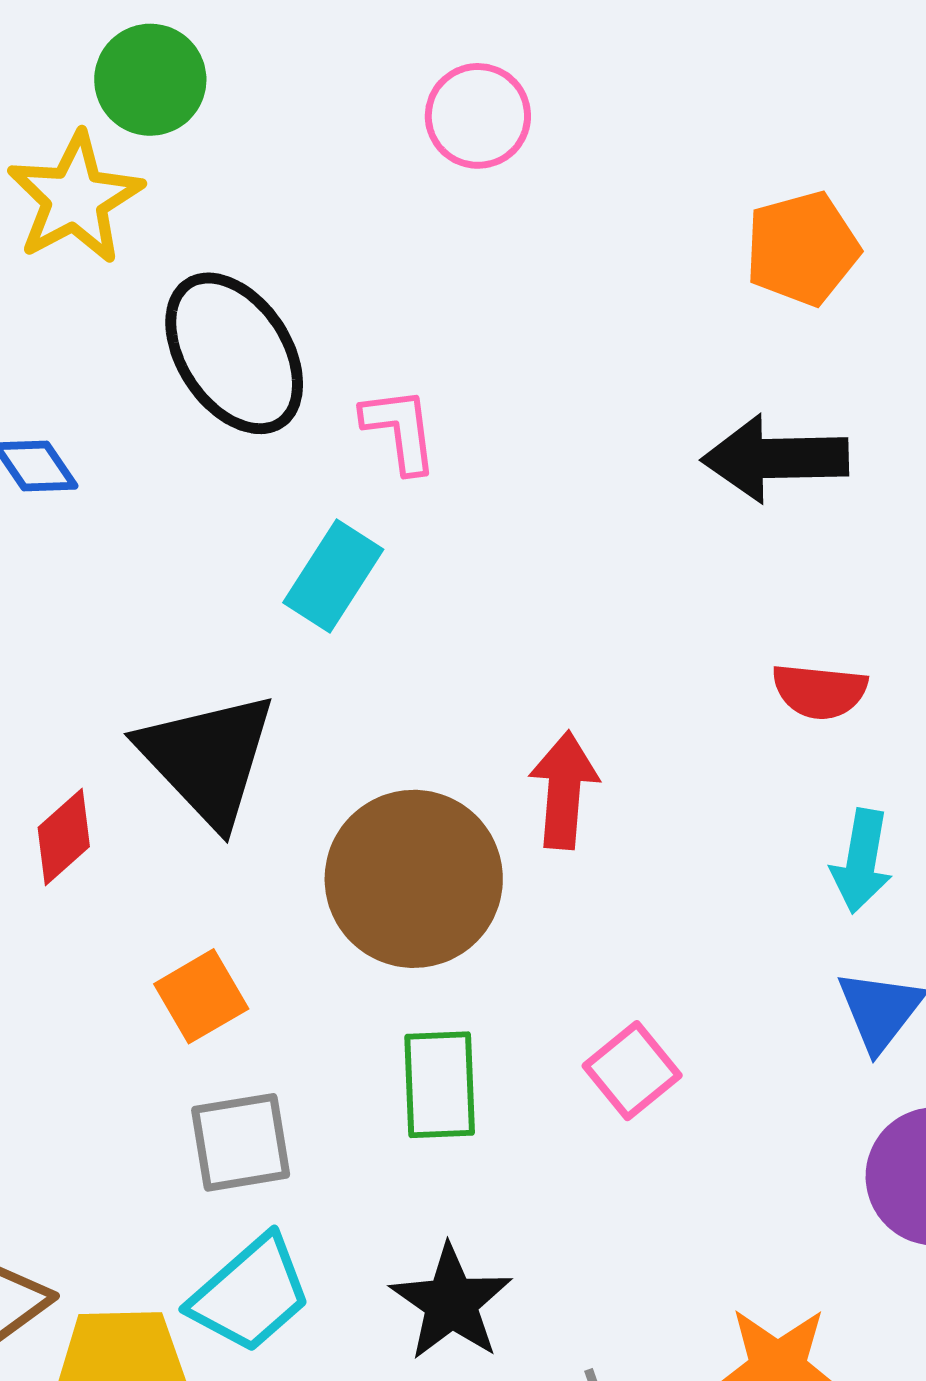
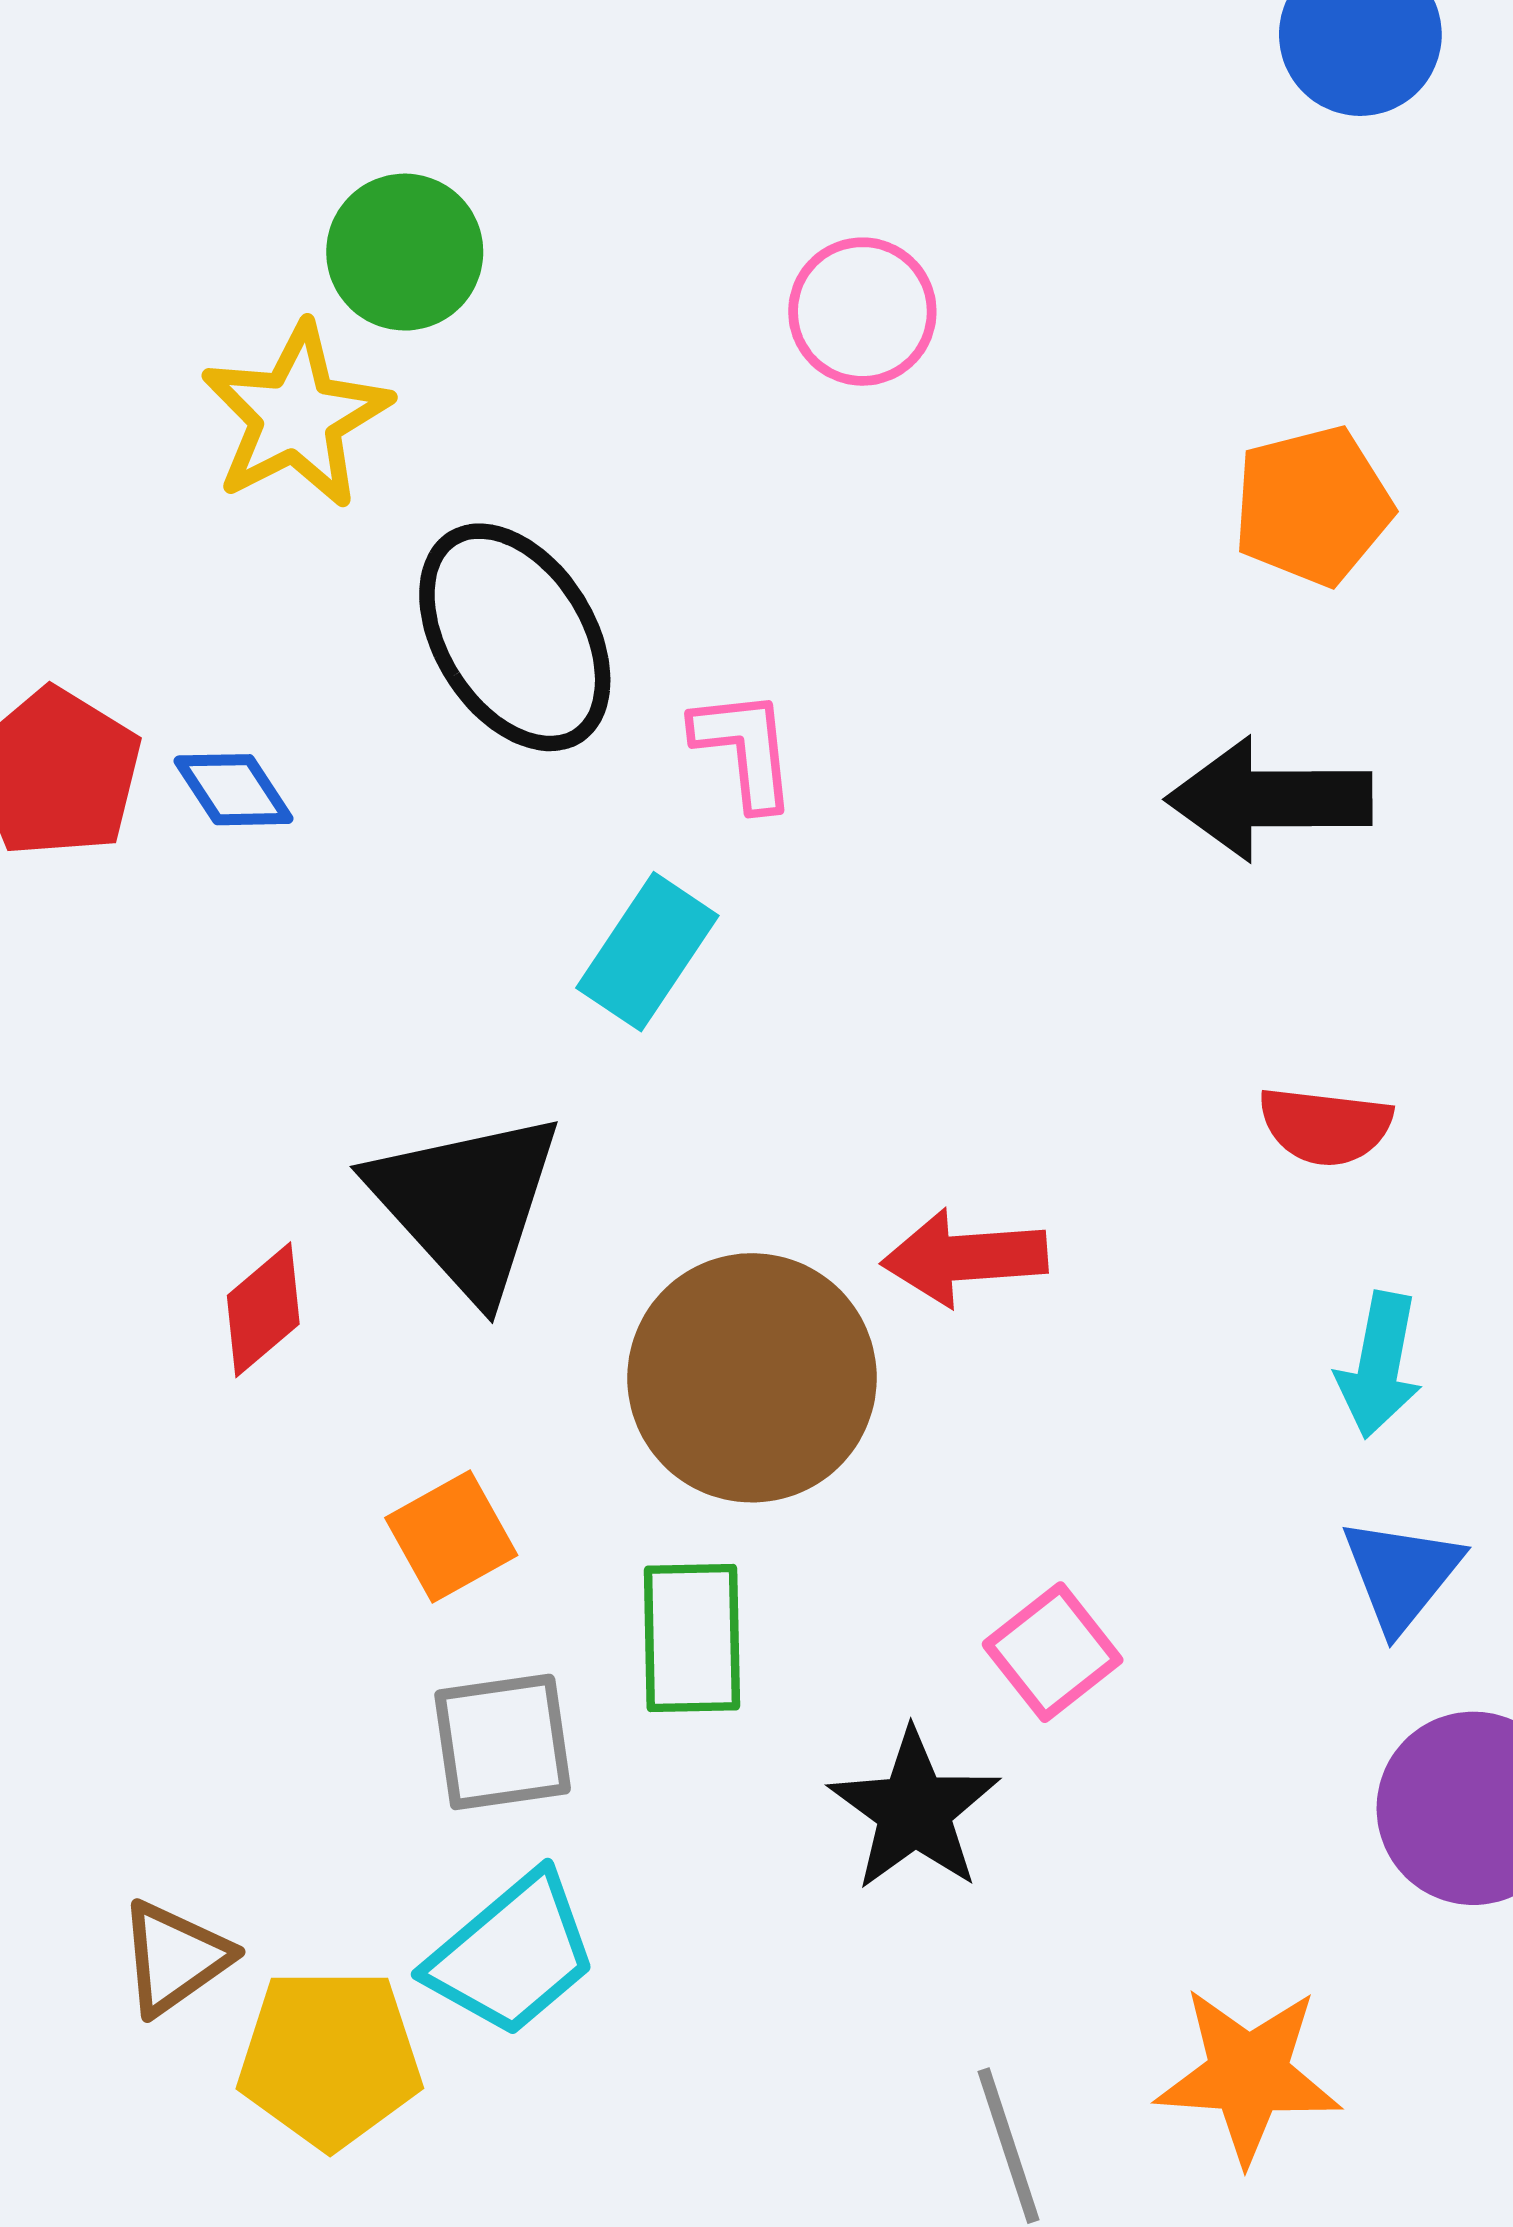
red arrow: (564, 790) -> (965, 1258), turned -100
green rectangle: (440, 1085) -> (692, 1638), moved
black star: (451, 1302) -> (914, 1810), moved

